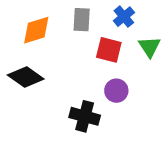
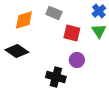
blue cross: (124, 17) -> (99, 11), moved
gray rectangle: (82, 20) -> (54, 13), turned -70

